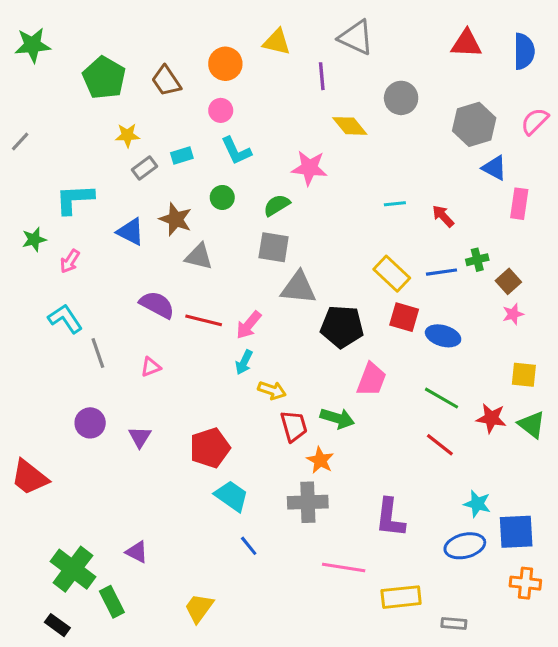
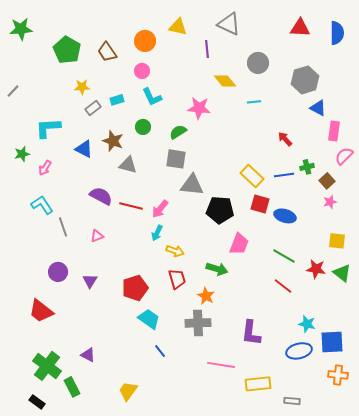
pink semicircle: (535, 121) -> (344, 156), moved
cyan line: (395, 204) -> (254, 102), moved
red trapezoid: (294, 426) -> (177, 279), moved
red trapezoid: (29, 477) -> (41, 311), moved

